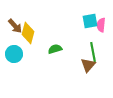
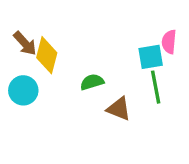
cyan square: (90, 21) -> (151, 57), moved
brown triangle: (88, 65) -> (119, 109), moved, turned -49

